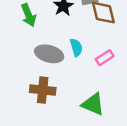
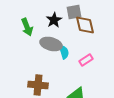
gray ellipse: (49, 54) -> (51, 44), moved

